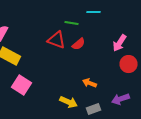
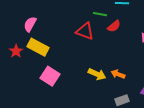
red semicircle: (78, 44) -> (114, 26), moved
yellow arrow: (68, 102) -> (97, 74), moved

